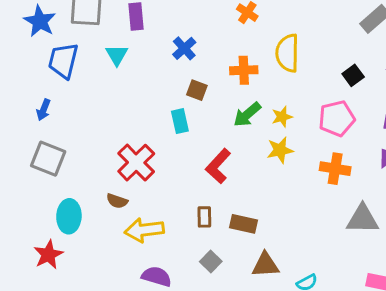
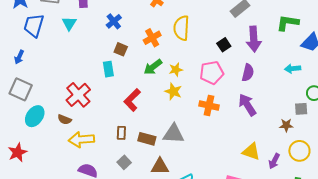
orange cross: (244, 70) -> (152, 38), turned -30
yellow star: (280, 150) -> (173, 91), turned 30
cyan ellipse: (69, 216) -> (35, 116), moved, turned 30
gray triangle: (363, 219) -> (174, 134), moved

